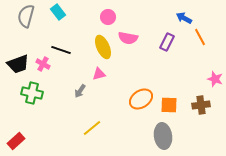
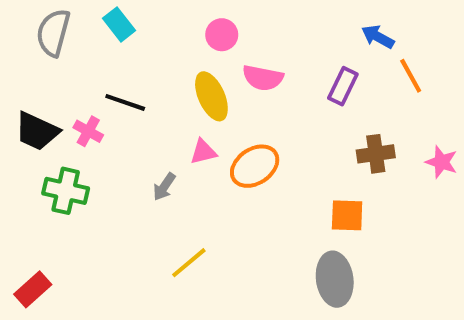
black trapezoid: (18, 64) -> (37, 131), turned 45
orange ellipse: (141, 99) -> (255, 166), moved
brown cross: (201, 105) -> (376, 154), moved

